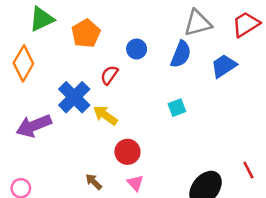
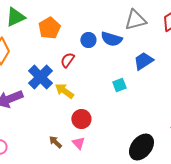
blue semicircle: (181, 54) -> (111, 39), moved, turned 85
blue trapezoid: (224, 66) -> (143, 61), moved
pink triangle: (135, 183) -> (78, 143), moved

